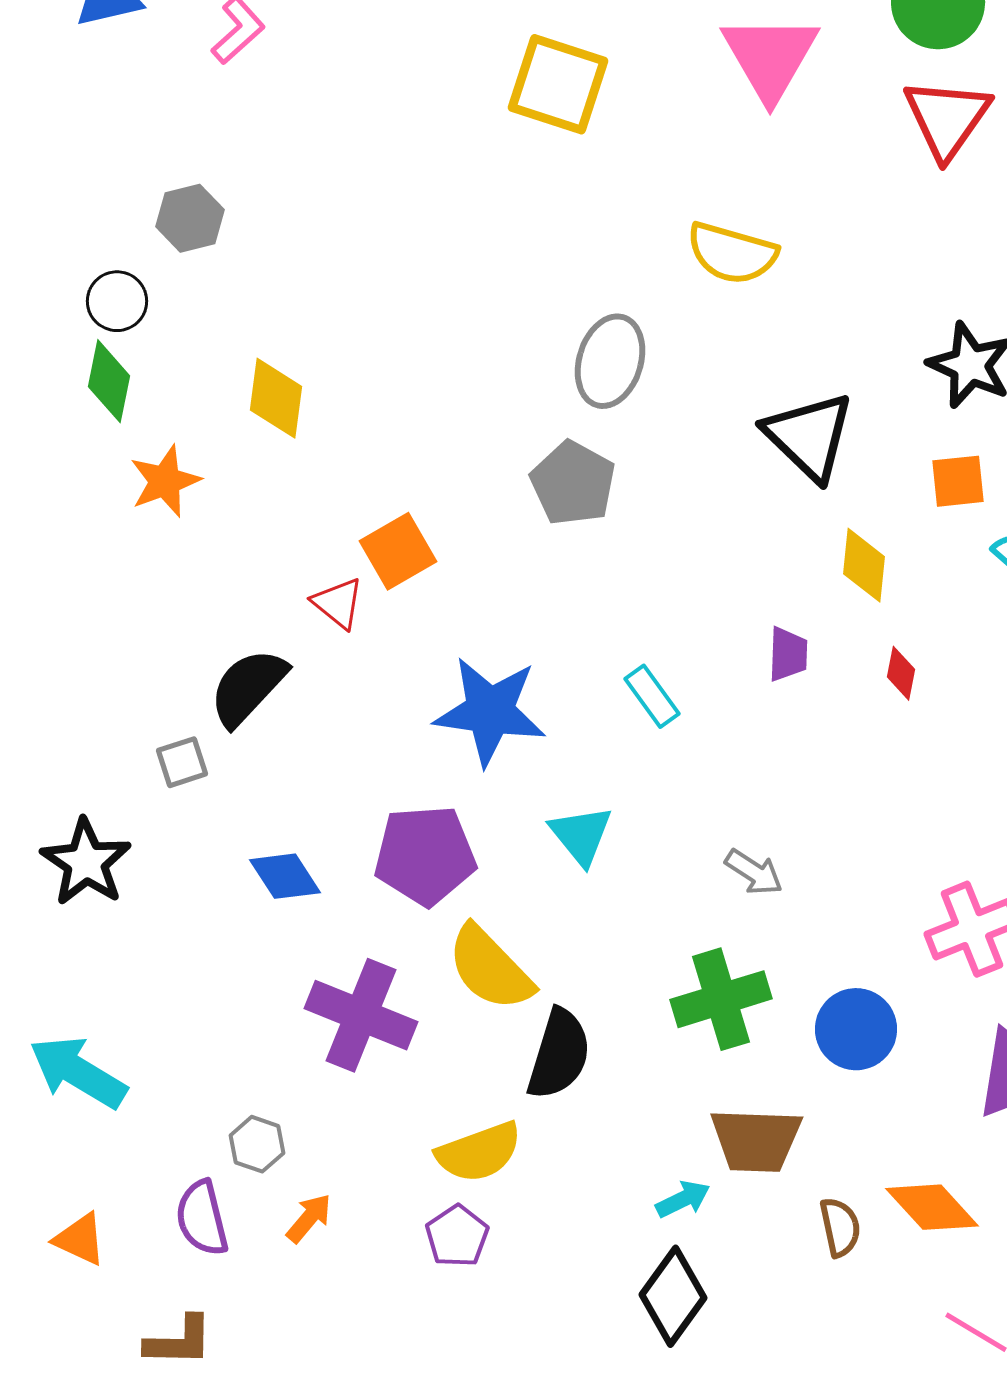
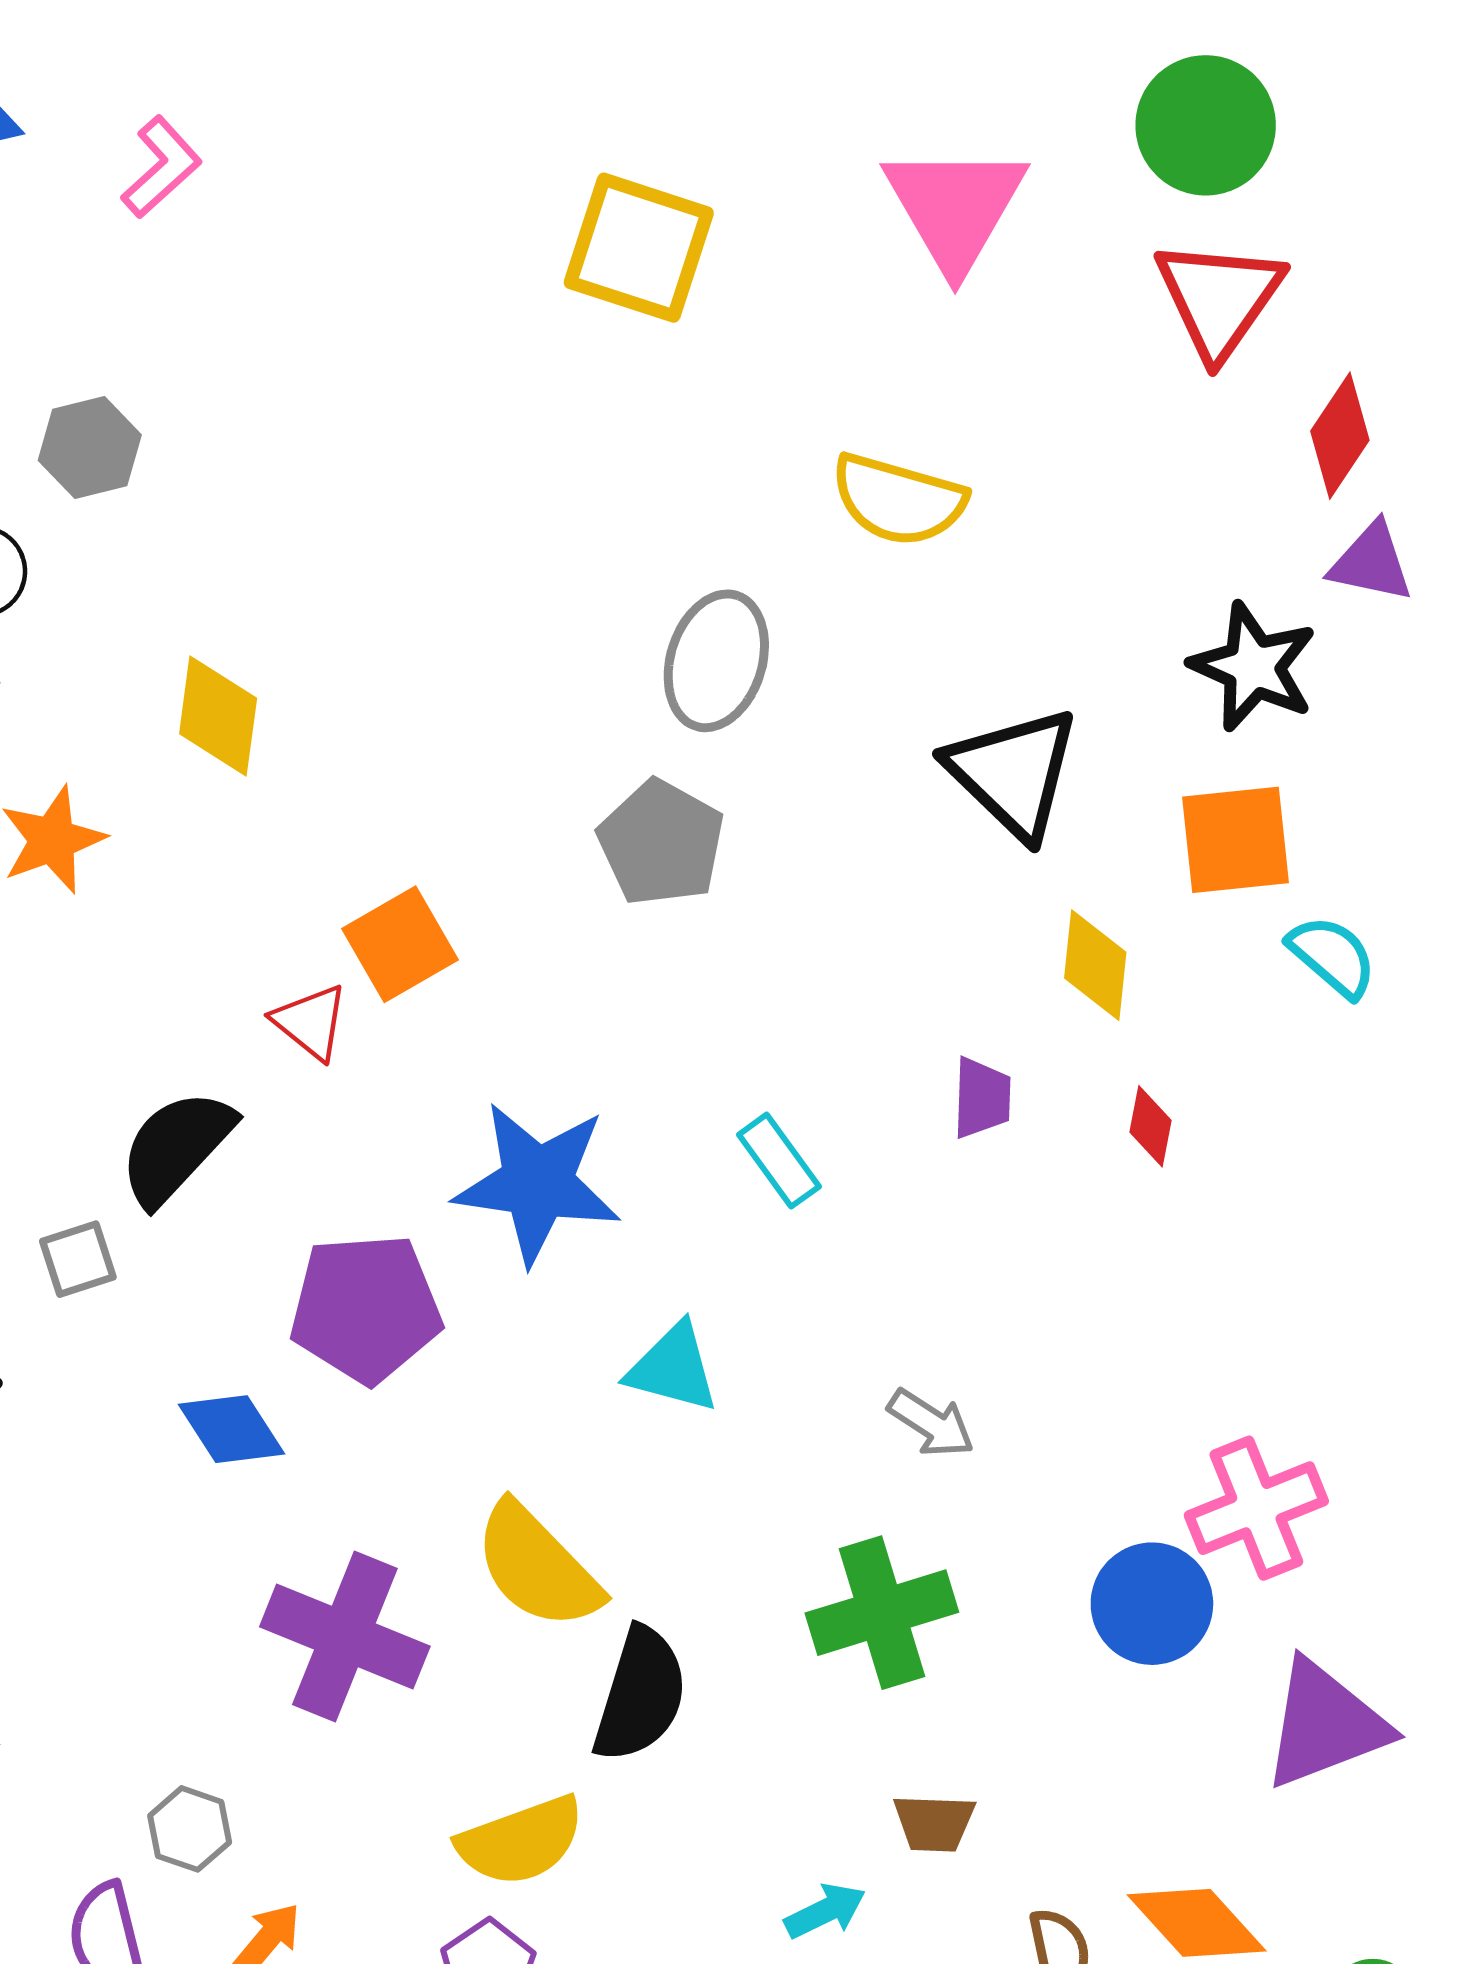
orange square: (958, 481) -> (1235, 840), size x1.4
cyan triangle: (581, 835) -> (673, 1368), turned -36
purple pentagon: (425, 855) -> (366, 1308), moved
blue circle: (856, 1029) -> (1152, 1604), moved
brown trapezoid: (756, 1140) -> (934, 1823), size x0.6

